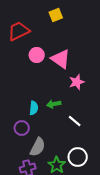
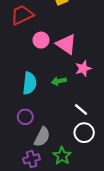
green arrow: (54, 104) -> (59, 81), moved
cyan semicircle: (34, 108) -> (29, 83), moved, size x1.5
white circle: (78, 157) -> (84, 133), moved

